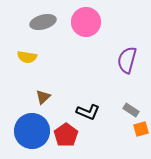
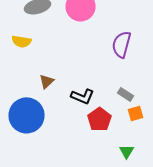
brown triangle: (43, 97) -> (47, 81), moved
red pentagon: (66, 135) -> (100, 119), moved

